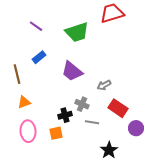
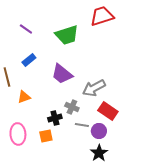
gray arrow: (104, 85) -> (94, 88), size x1.6
orange triangle: (24, 102) -> (24, 97), moved
purple circle: (136, 128) -> (99, 131), moved

